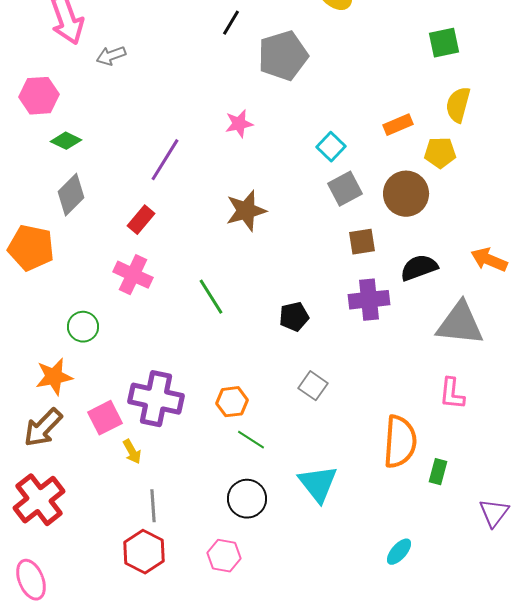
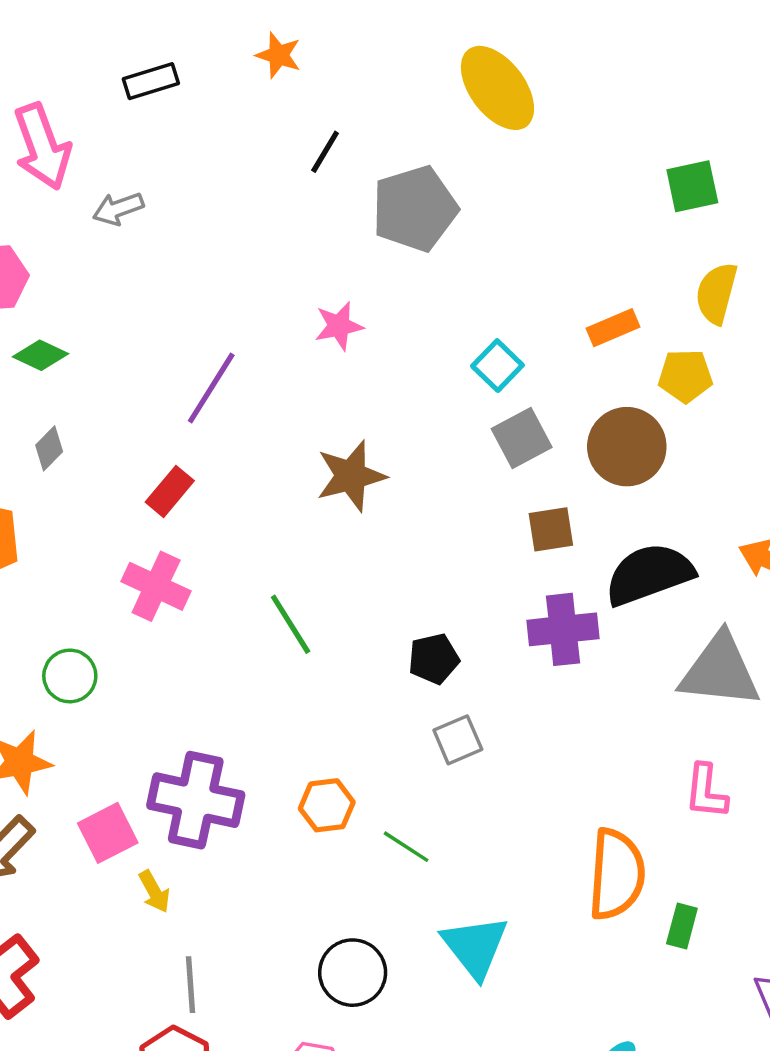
gray diamond: (71, 195) -> (49, 448), size x0.6
black semicircle: (419, 268) -> (649, 574), size x1.4
gray square: (313, 386) -> (458, 740), moved, turned 32
green line: (251, 440) -> (406, 847), moved

